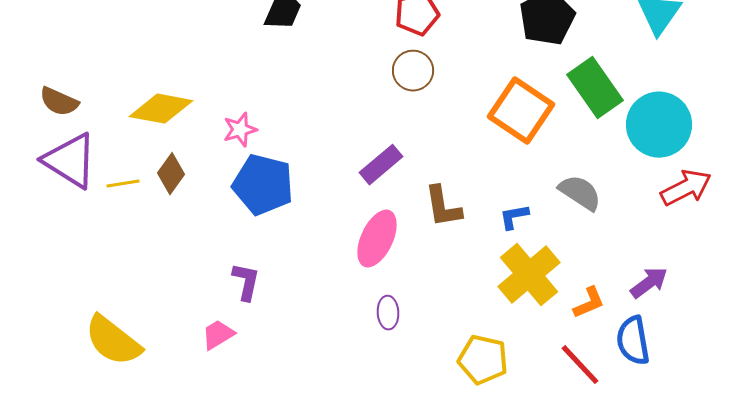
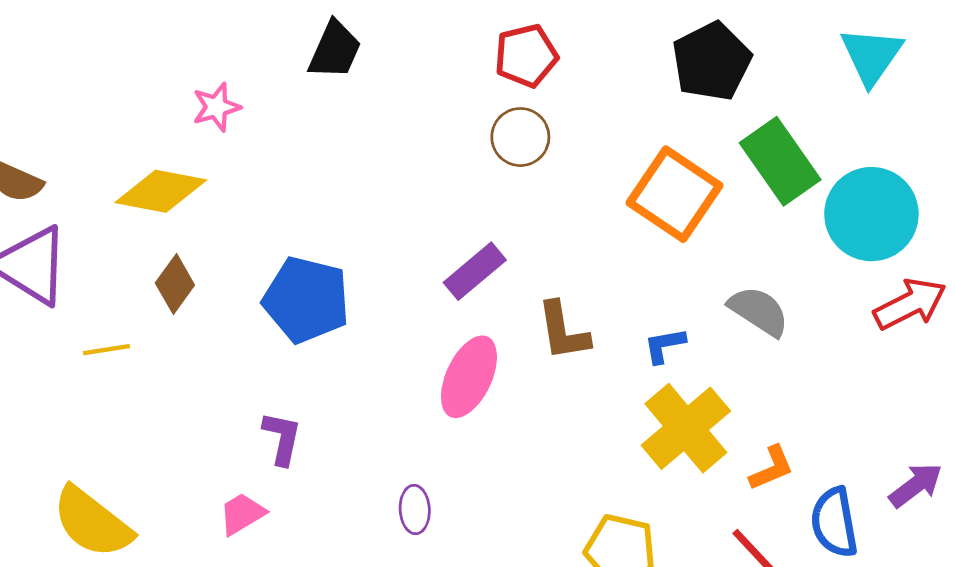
pink star: (240, 130) -> (216, 107), moved
yellow line: (123, 184) -> (106, 350), moved
purple arrow: (649, 283) -> (916, 485), moved
purple ellipse: (388, 313) -> (415, 510), moved

